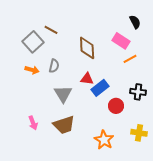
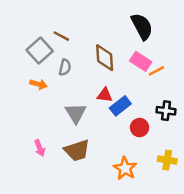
black semicircle: (135, 22) -> (142, 26), moved, size x1.6
pink rectangle: (121, 41) -> (141, 61), moved
gray semicircle: (54, 66) -> (65, 67), moved

